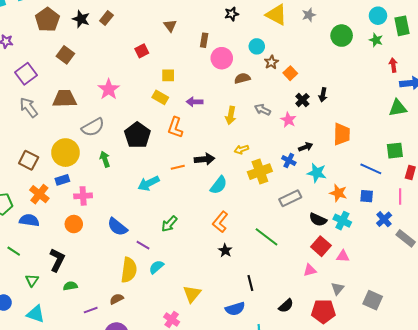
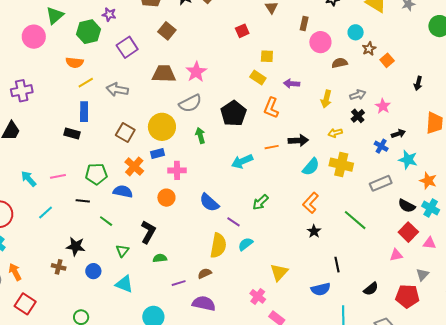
pink star: (109, 89) -> (196, 72), moved
black cross: (302, 100) -> (358, 116), moved
gray arrow: (29, 107) -> (117, 90), moved, turned -45
gray arrow: (262, 110) -> (358, 95), turned 133
yellow cross: (260, 172) -> (341, 165), moved, turned 30

